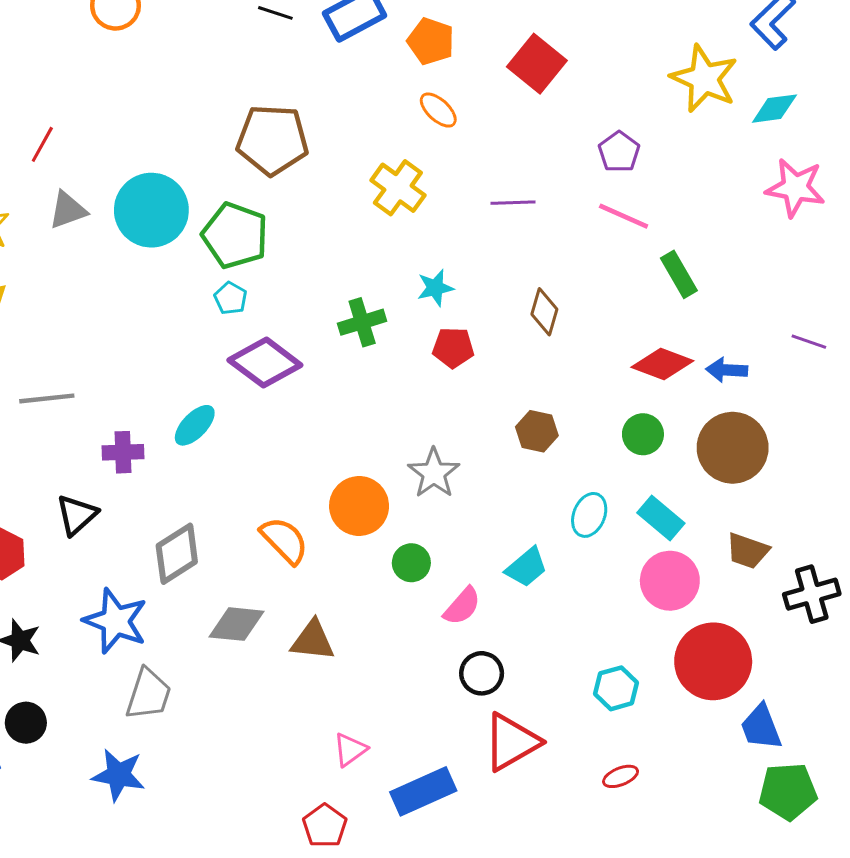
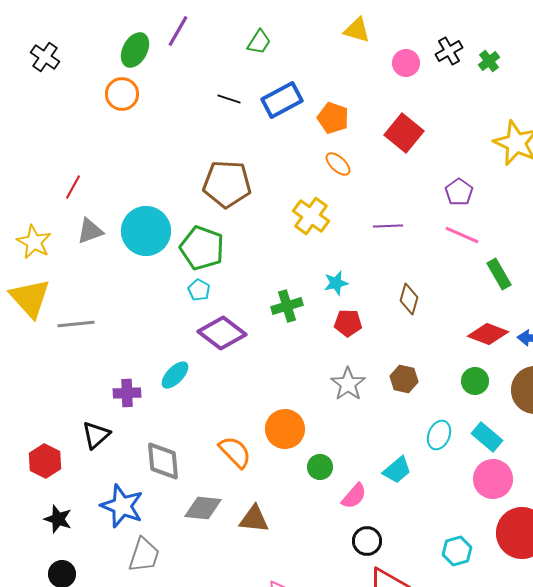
gray line: (47, 398) -> (76, 324), moved
gray star: (434, 473) -> (348, 384), moved
gray diamond: (177, 554) -> (163, 461), turned -63

